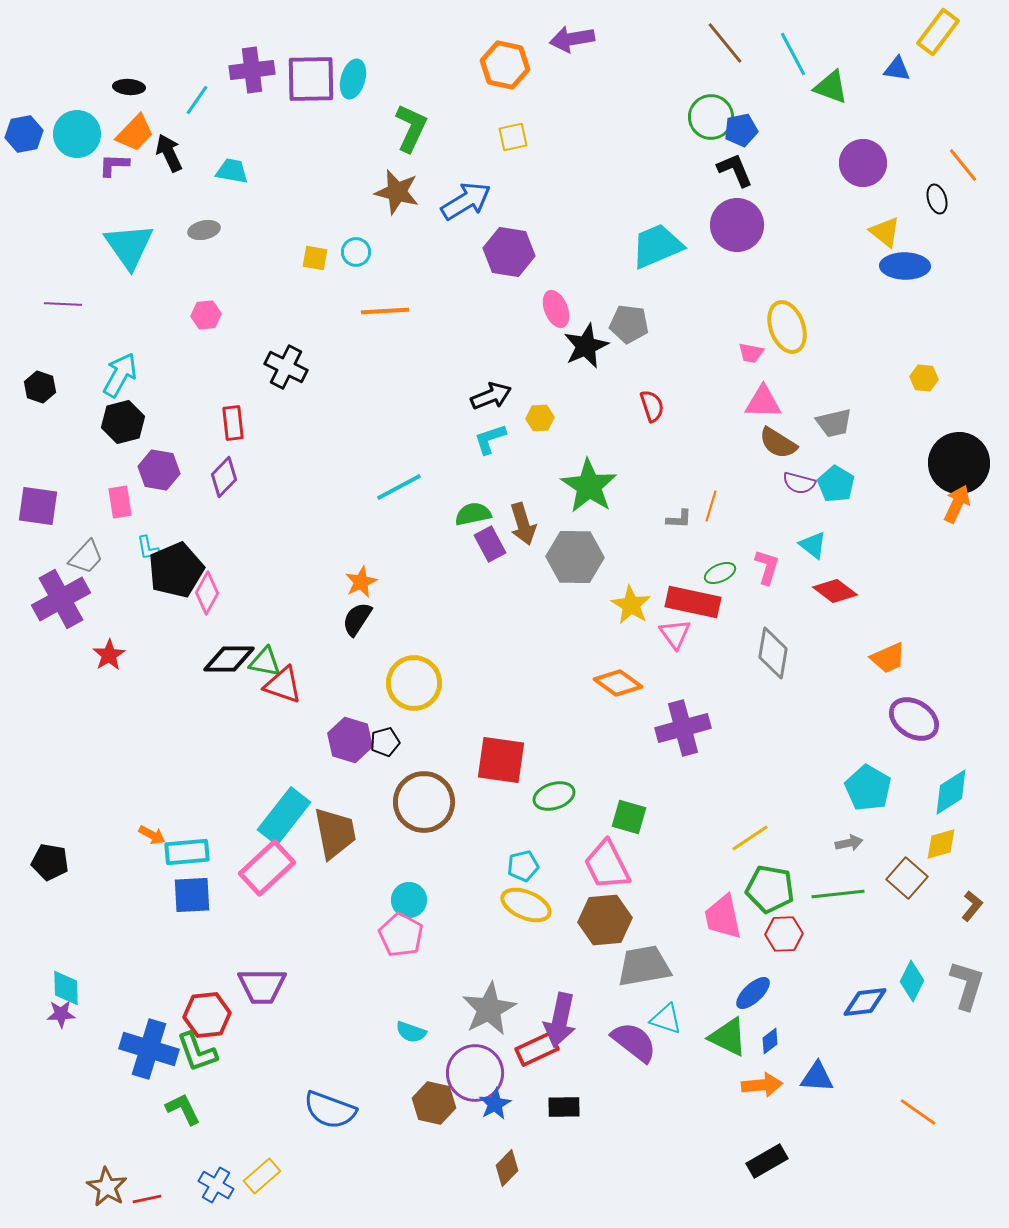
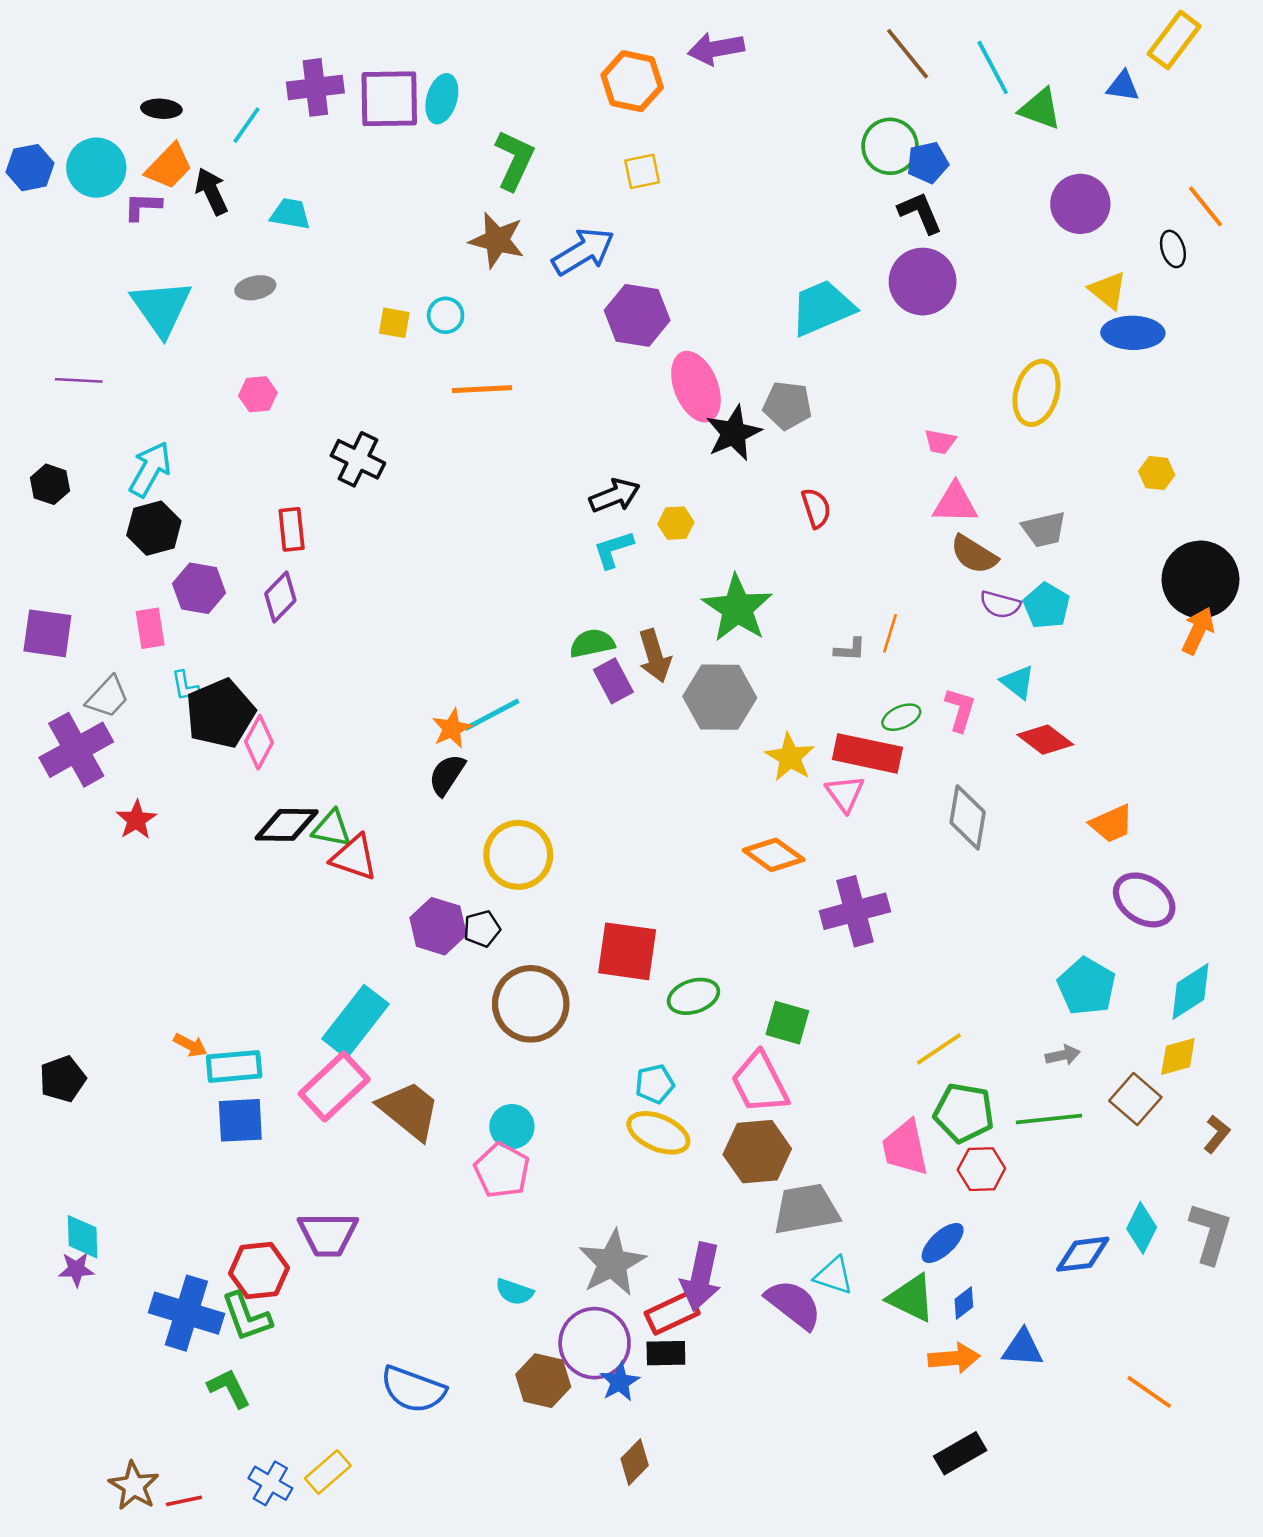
pink ellipse: (556, 309) -> (696, 387), size x1.5
yellow ellipse: (787, 327) -> (1036, 393), moved, turned 36
cyan line: (399, 487) -> (492, 715), moved
brown trapezoid: (335, 833) -> (409, 1110), moved, turned -40
black pentagon: (50, 862) -> (63, 1079), turned -30
black rectangle: (564, 1107) -> (666, 1353), moved

